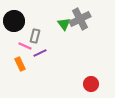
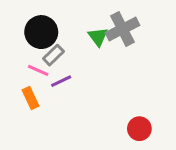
black circle: (14, 21) -> (41, 32), moved
gray rectangle: (35, 36) -> (53, 55), turned 32

